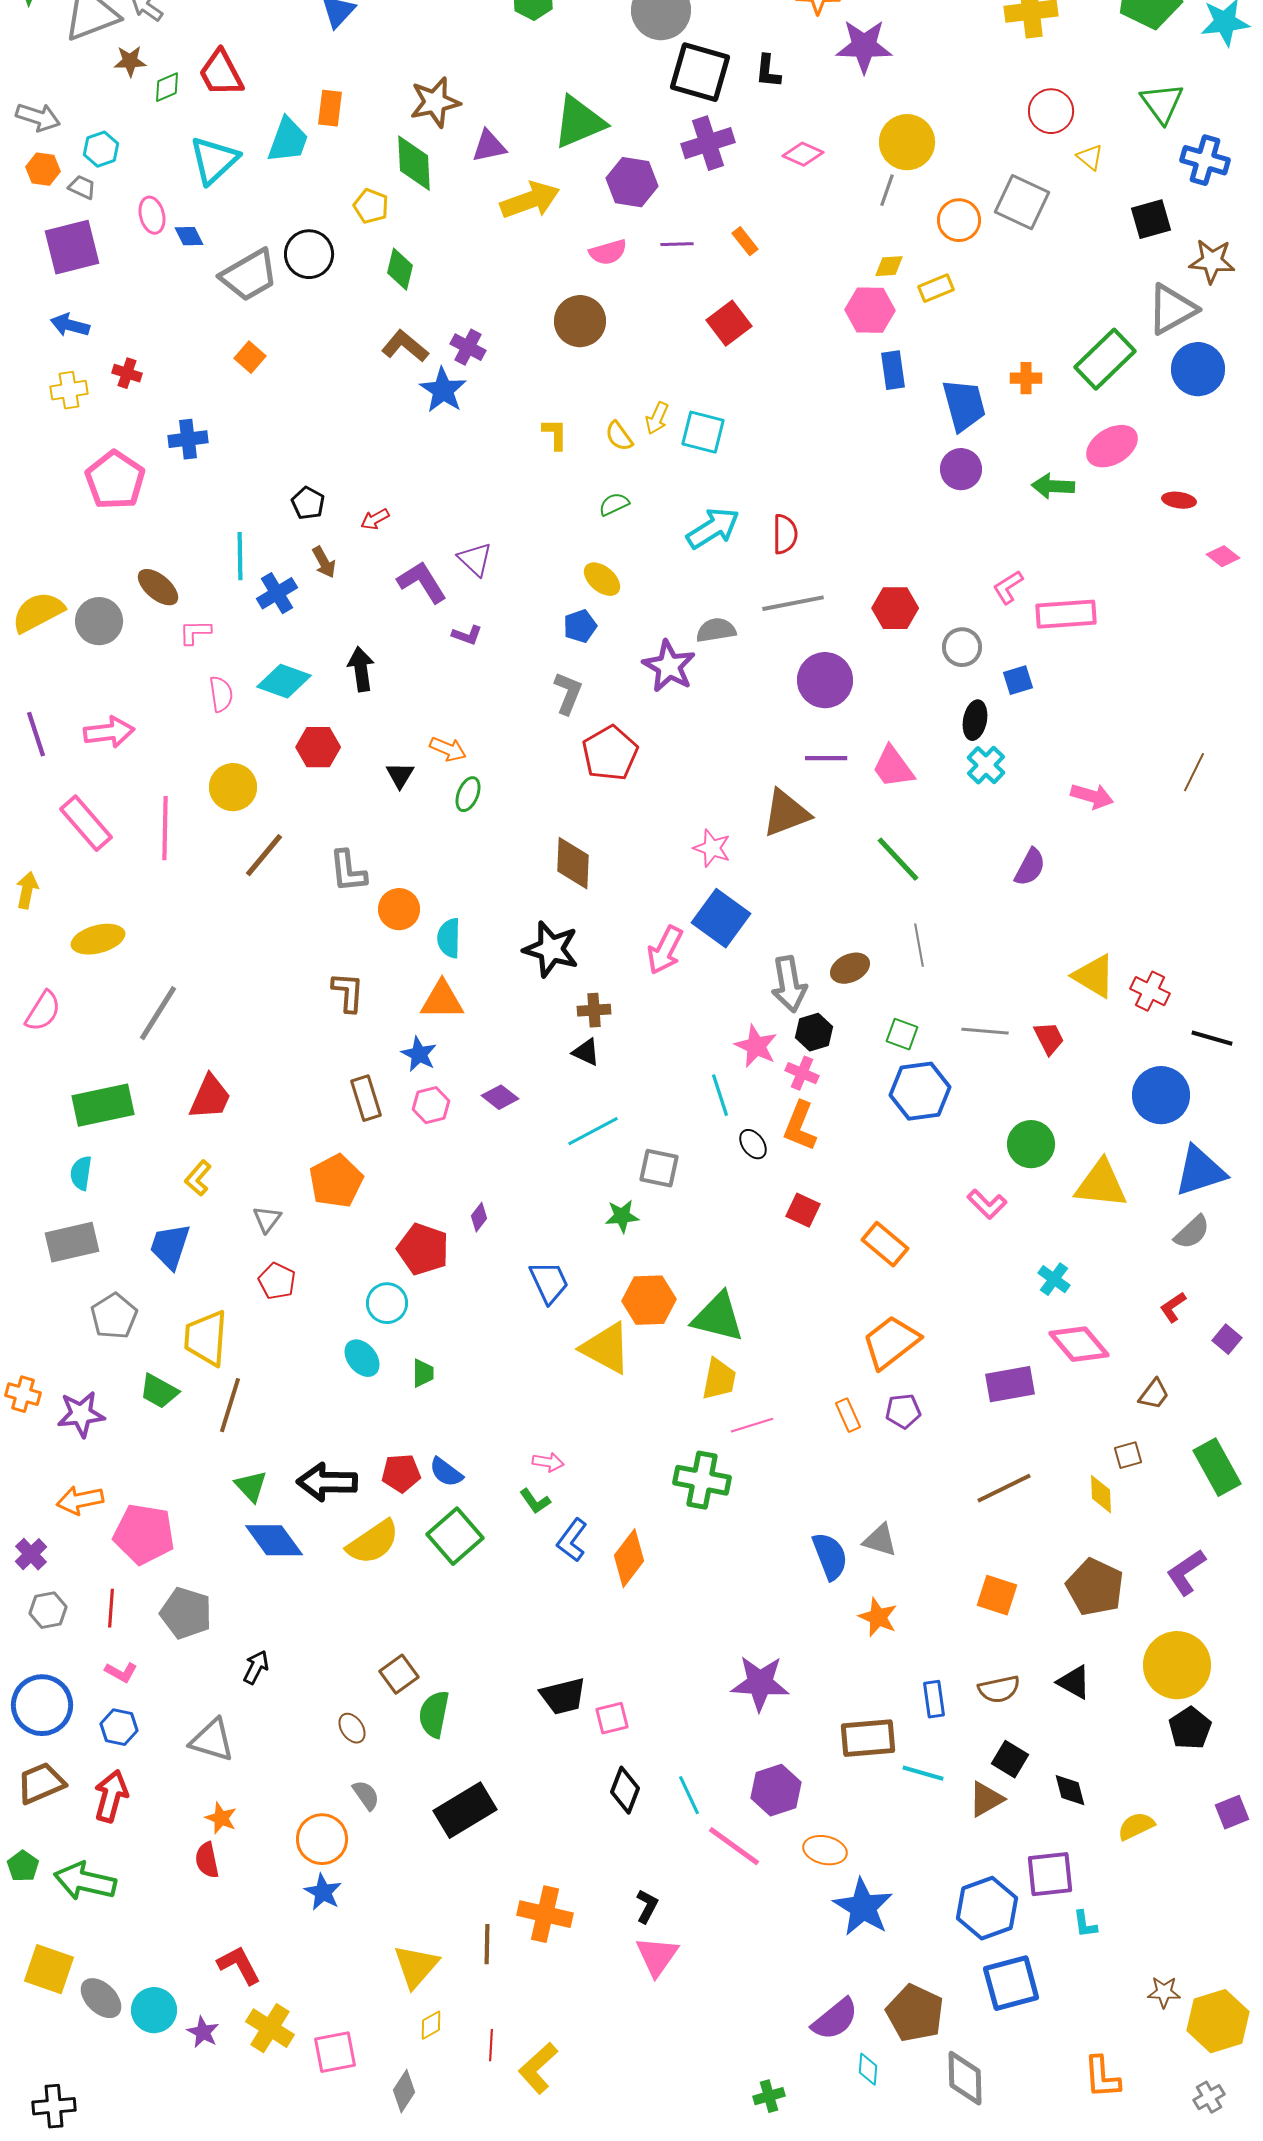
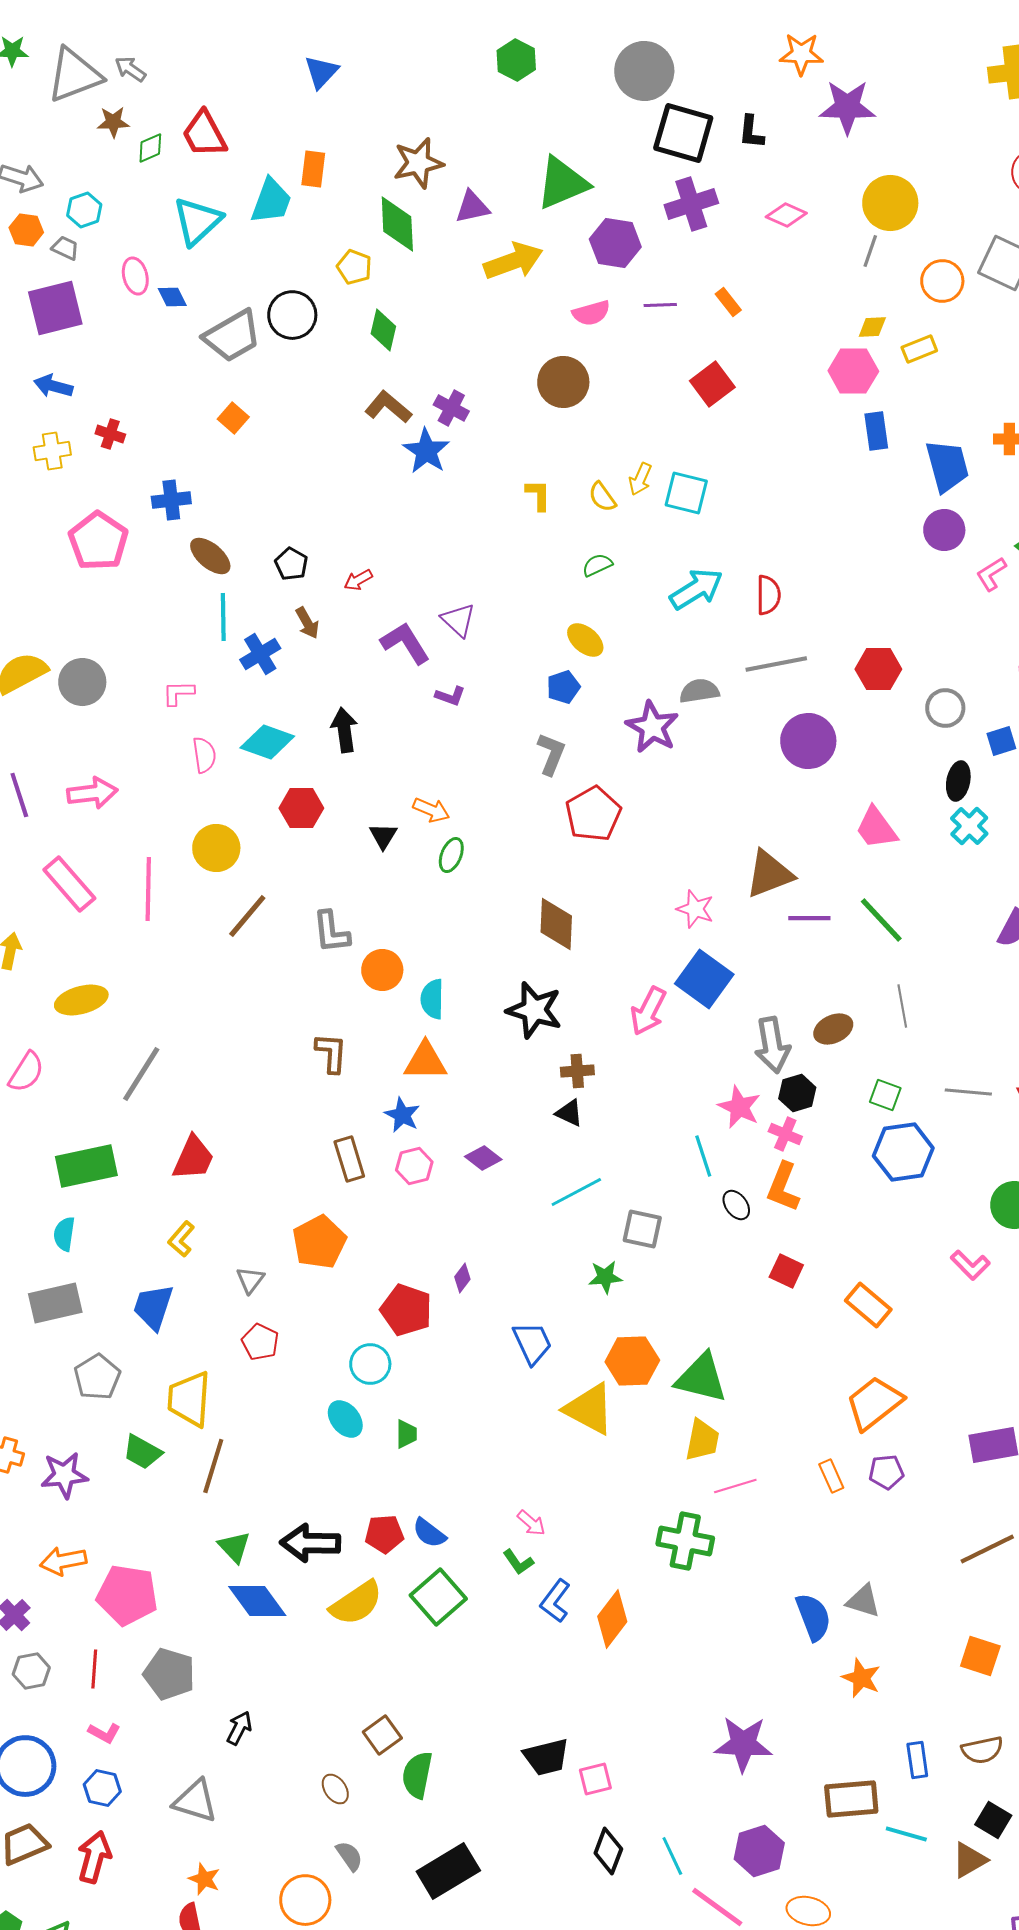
brown ellipse: (158, 587) -> (210, 556), moved
pink L-shape: (1008, 587) -> (991, 574), moved
purple line: (826, 758) -> (809, 918), moved
pink arrow: (548, 1462) -> (531, 1523), turned 32

